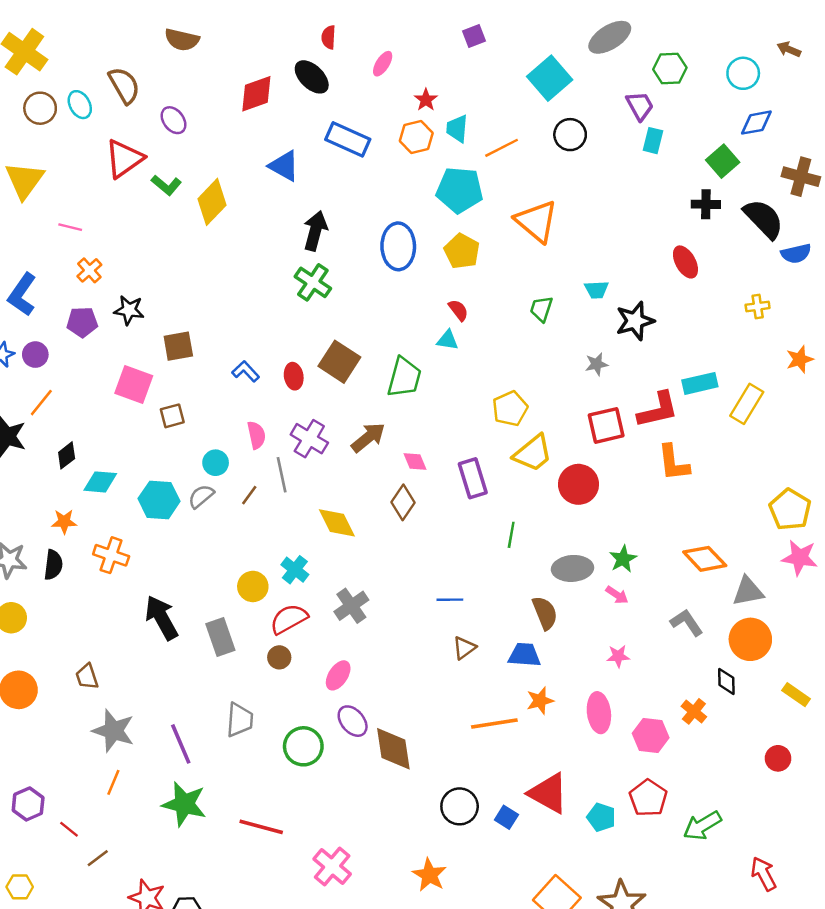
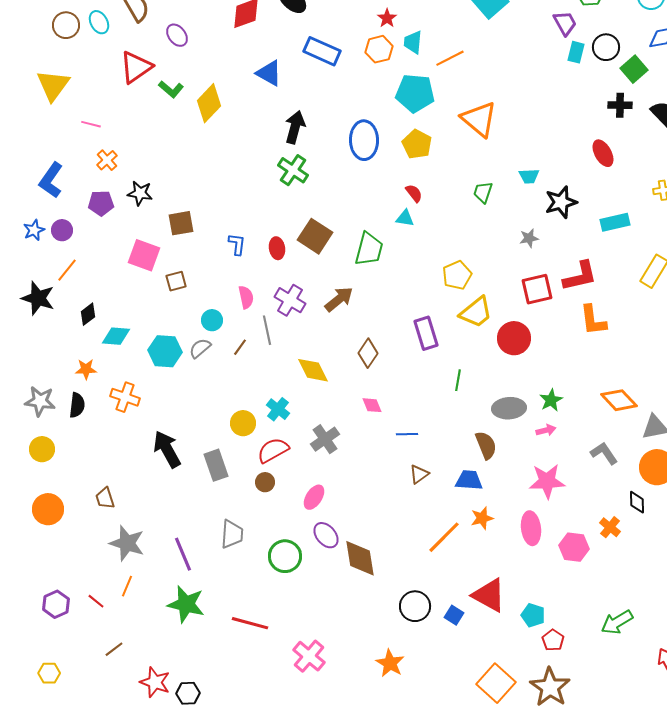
black circle: (570, 135) -> (606, 47), moved
blue L-shape: (246, 371) -> (237, 244), turned 50
cyan rectangle: (700, 383) -> (615, 222), moved
pink diamond: (415, 461) -> (372, 405), moved
pink arrow: (617, 595) -> (546, 430), turned -48
pink star: (618, 656) -> (547, 481), size x1.8
orange line: (494, 723) -> (444, 537), turned -36
red pentagon: (648, 798) -> (553, 640), moved, size x0.7
red line: (69, 829) -> (96, 601), moved

